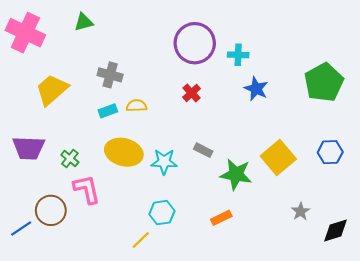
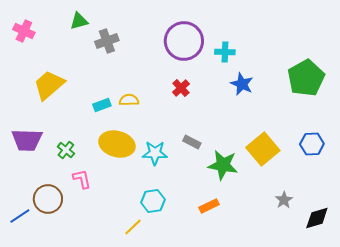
pink cross: (25, 33) -> (24, 31), size x0.6
gray cross: (110, 75) -> (107, 41), moved, turned -35
pink L-shape: (87, 189) -> (82, 179), size x0.7

